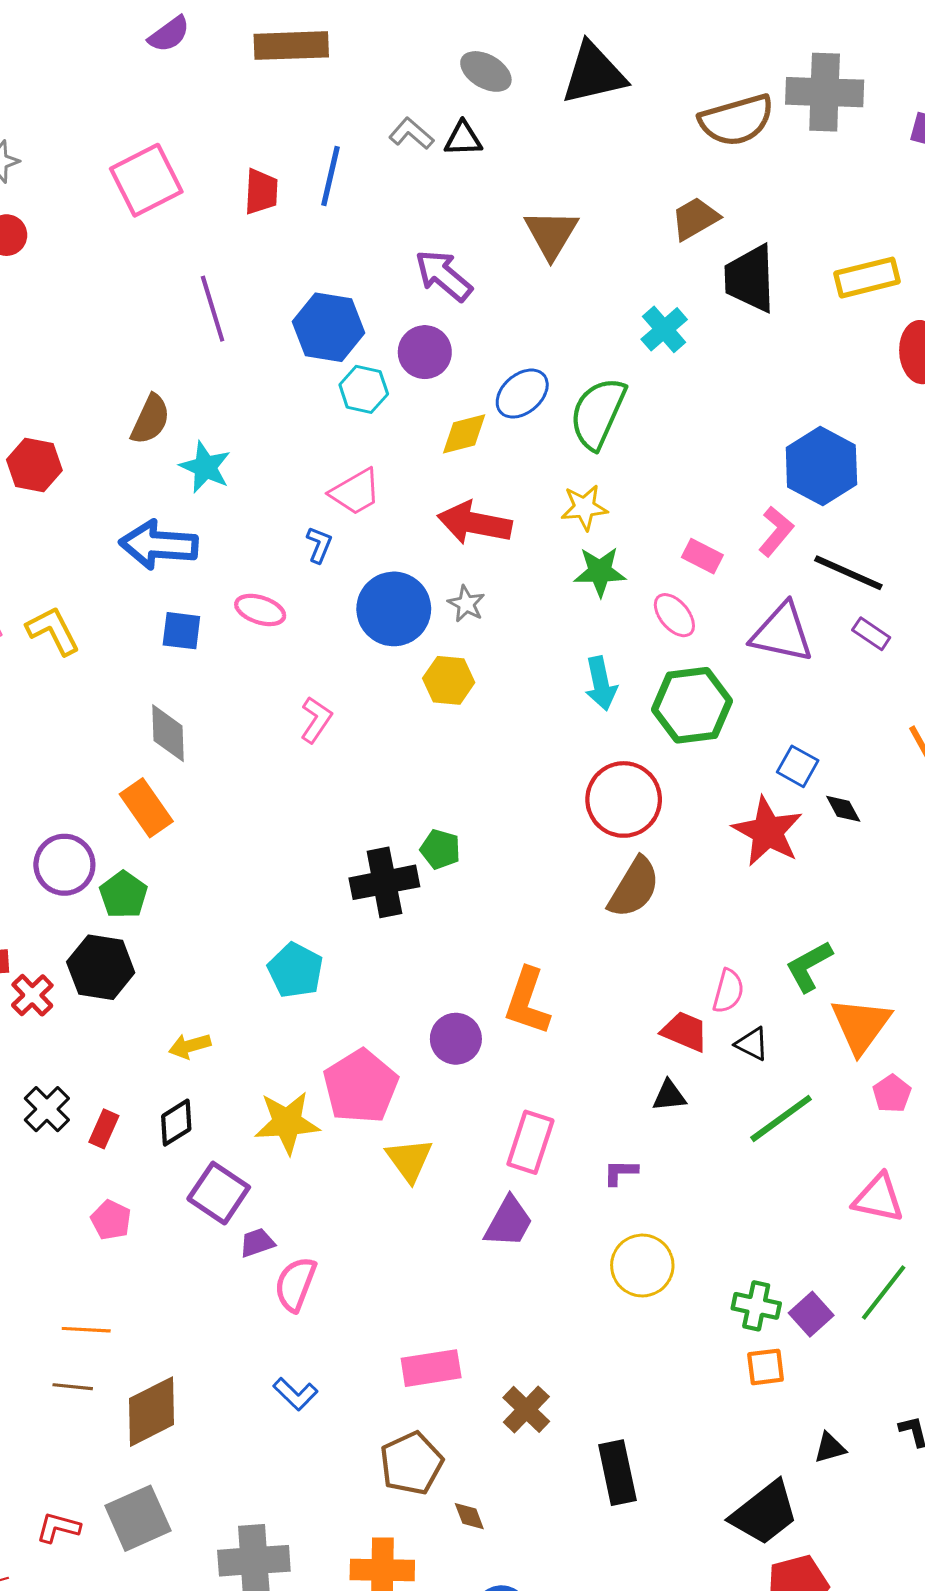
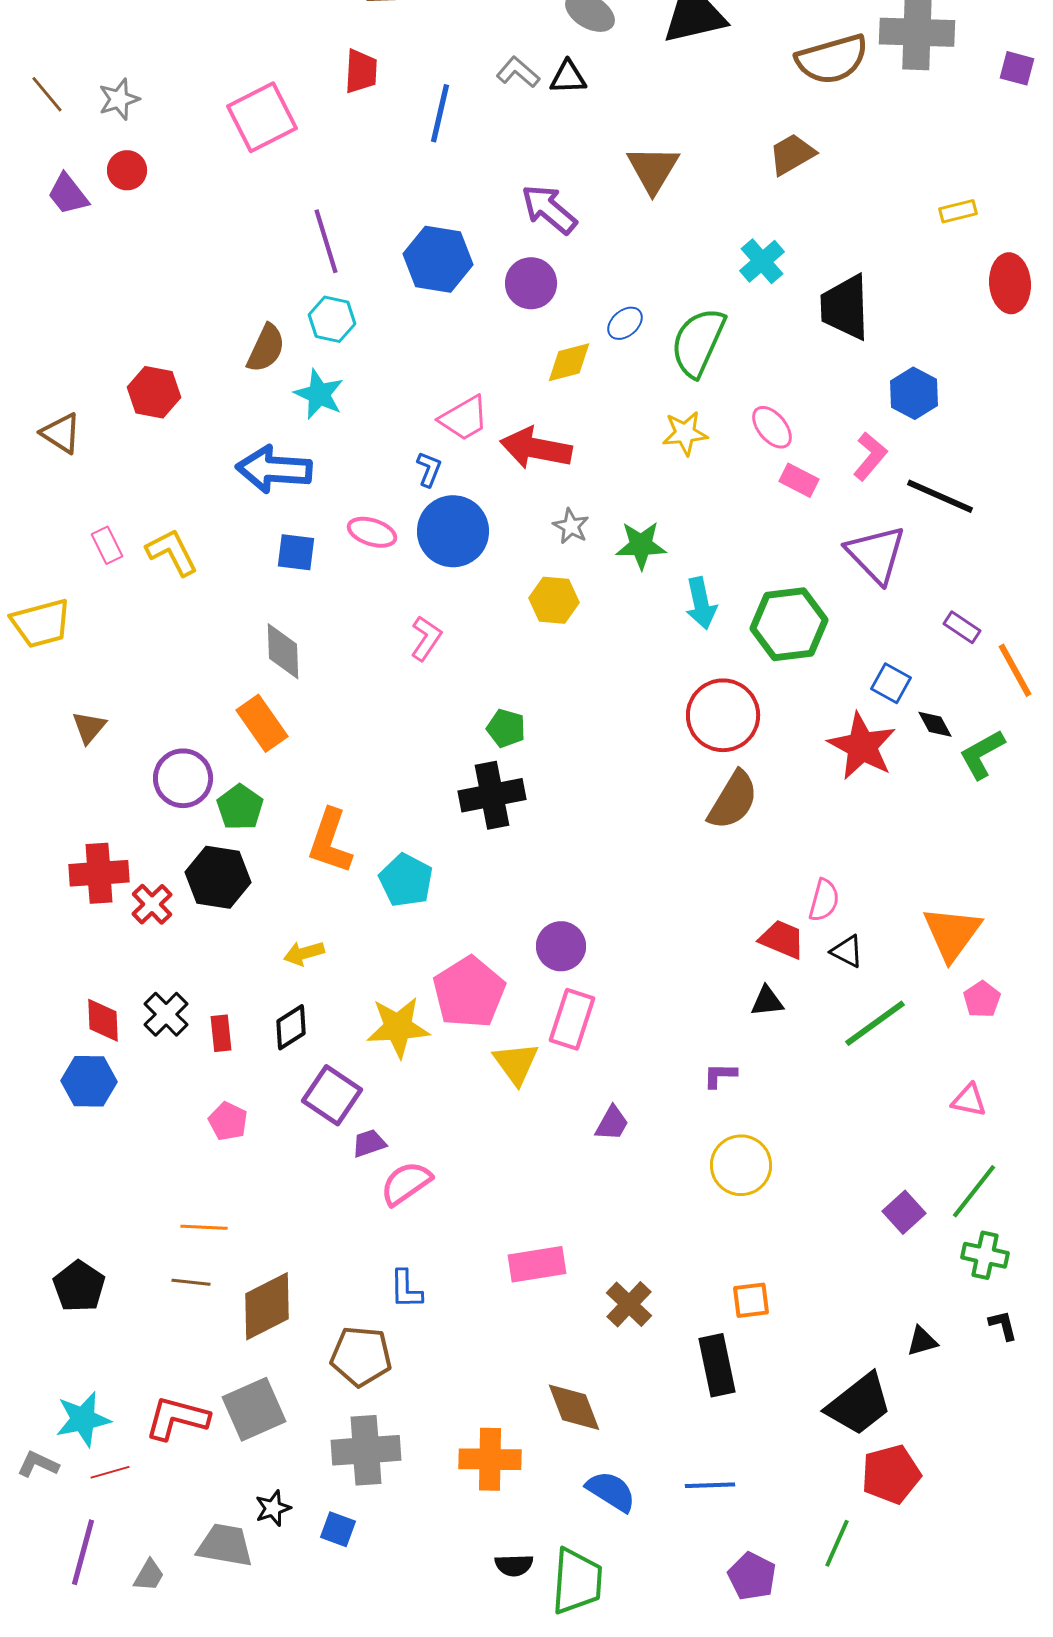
red trapezoid: (261, 192) -> (361, 71), moved
yellow rectangle: (867, 278) -> (958, 211), size x0.6
black trapezoid: (750, 279) -> (845, 307), moved
cyan hexagon: (364, 389) -> (332, 319), moved
blue ellipse: (522, 394) -> (625, 323), size x0.7
blue hexagon: (821, 466) -> (914, 393), size x0.7
red arrow: (475, 523) -> (536, 448), moved
green star: (600, 572) -> (641, 545), moved
blue circle: (394, 609) -> (453, 531), moved
pink ellipse: (674, 615) -> (772, 427), moved
purple triangle: (782, 633) -> (876, 554), turned 34
purple rectangle: (871, 634) -> (962, 627), moved
green pentagon: (440, 849) -> (506, 728), moved
green L-shape: (809, 966) -> (982, 754), moved
orange L-shape: (527, 1001) -> (330, 841), moved
red rectangle: (104, 1129) -> (221, 1033), turned -30
pink rectangle: (530, 1142) -> (572, 1019), moved
pink triangle: (878, 1198) -> (969, 1100), size x0.7
purple trapezoid: (509, 1222) -> (612, 1123), size x0.7
pink semicircle: (295, 1284) -> (406, 1183), turned 34
green cross: (756, 1306) -> (985, 1255), moved
orange square: (766, 1367) -> (751, 1300), moved
blue L-shape: (295, 1394) -> (406, 1289), turned 45
brown pentagon: (411, 1463) -> (361, 1356), moved, turned 30
brown diamond: (469, 1516) -> (574, 1407), size x1.8
red L-shape: (58, 1528) -> (177, 1418), size x1.5

